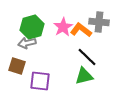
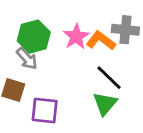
gray arrow: (27, 43) -> (27, 58), turned -120
green triangle: (84, 76) -> (105, 104), turned -36

